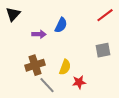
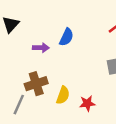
yellow semicircle: (65, 67) -> (63, 95), moved
gray line: (47, 85) -> (19, 105), moved, turned 66

